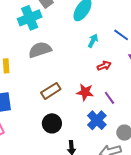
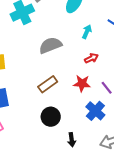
gray semicircle: (40, 50) -> (50, 45), moved
red arrow: (104, 66) -> (91, 58), moved

